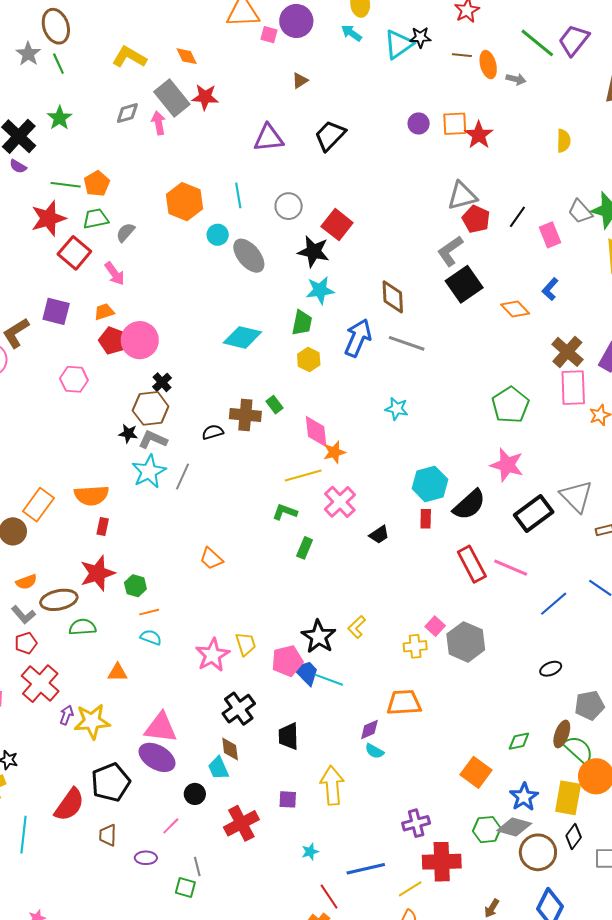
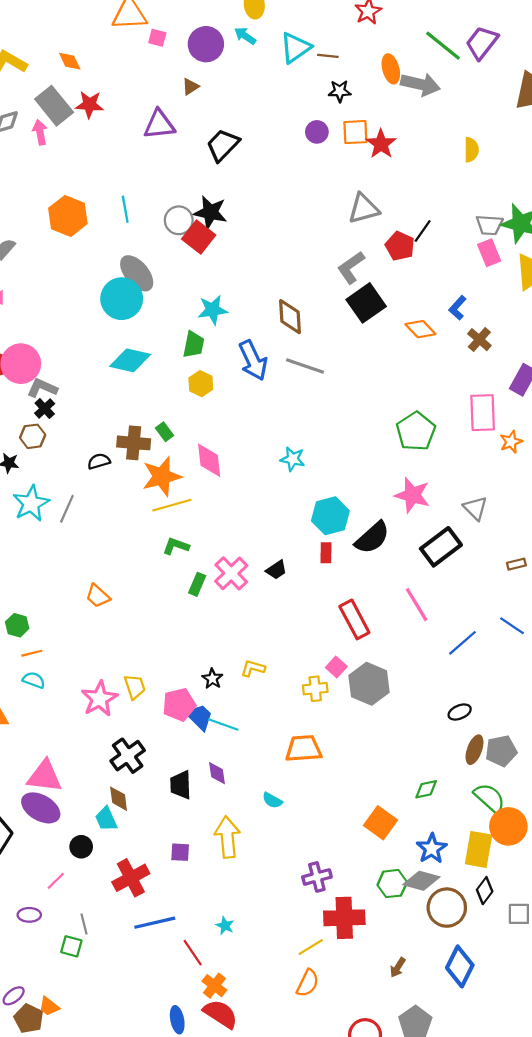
purple circle: (296, 21) -> (206, 44), moved
black star: (420, 37) -> (340, 91), moved
brown line: (462, 55) -> (328, 56), moved
gray arrow: (516, 79) -> (420, 84), size x1.8
purple triangle: (269, 138) -> (159, 125), moved
gray trapezoid: (580, 212) -> (489, 225), turned -44
red pentagon: (476, 219) -> (400, 246), moved
red square: (337, 225) -> (199, 237), moved
cyan circle: (218, 235) -> (122, 299), moved, size x1.8
pink rectangle: (550, 235) -> (489, 253), moved
black star: (313, 252) -> (210, 212), moved
blue arrow: (358, 338) -> (253, 360), turned 132
brown cross: (567, 352) -> (479, 340), moved, size x0.7
brown hexagon: (151, 408) -> (33, 436), size x0.7
cyan star: (397, 409) -> (293, 459), moved
gray L-shape: (153, 440) -> (42, 388), moved
orange star: (334, 452) -> (162, 476), moved, size x1.6
yellow line: (303, 475) -> (172, 505), moved
gray triangle: (576, 496) -> (475, 508), moved, size x0.7
pink cross: (340, 502) -> (231, 573), moved
red rectangle: (472, 564) -> (354, 619), moved
pink line: (511, 568) -> (417, 605), turned 36
yellow L-shape: (357, 627) -> (253, 668), turned 60
black star: (319, 637) -> (212, 679), size x0.6
purple diamond: (369, 730) -> (217, 773), moved, turned -75
brown ellipse: (562, 734) -> (474, 750), moved
cyan star: (310, 852) -> (225, 926), moved, turned -30
blue line: (366, 869) -> (155, 923), moved
red line: (329, 897) -> (193, 953), moved

